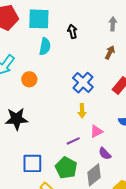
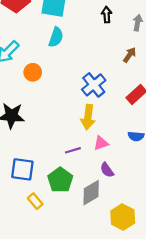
black arrow: (72, 31) -> (107, 15), moved
yellow arrow: (82, 111) -> (88, 117), size x1.5

